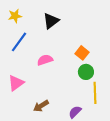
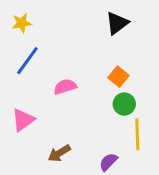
black triangle: (51, 21) -> (117, 23), moved

